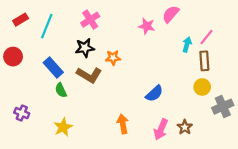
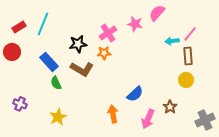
red rectangle: (21, 20) -> (19, 27), moved
pink cross: (90, 20) -> (108, 33), moved
cyan arrow: (187, 45) -> (172, 41), turned -112
blue semicircle: (154, 93) -> (135, 94), moved
gray cross: (223, 107) -> (205, 120), moved
brown star: (185, 127) -> (170, 107), moved

